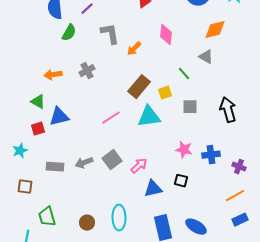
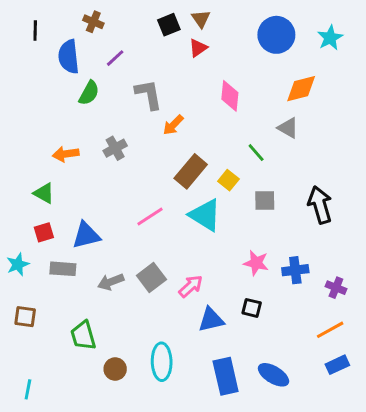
orange arrow: (134, 49) -> (173, 125), moved
yellow square: (165, 93) -> (228, 180), turned -32
blue triangle: (59, 117) -> (86, 235), moved
cyan triangle: (149, 117) -> (205, 215), turned 40
gray rectangle: (55, 167) -> (63, 269), moved
green trapezoid: (47, 217) -> (83, 336), moved

